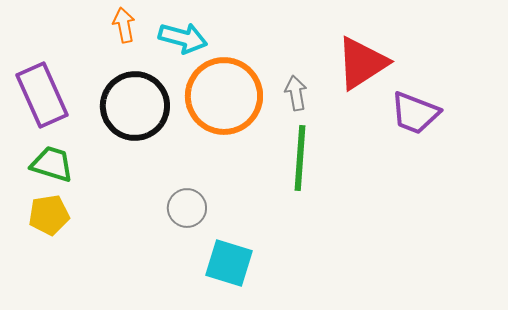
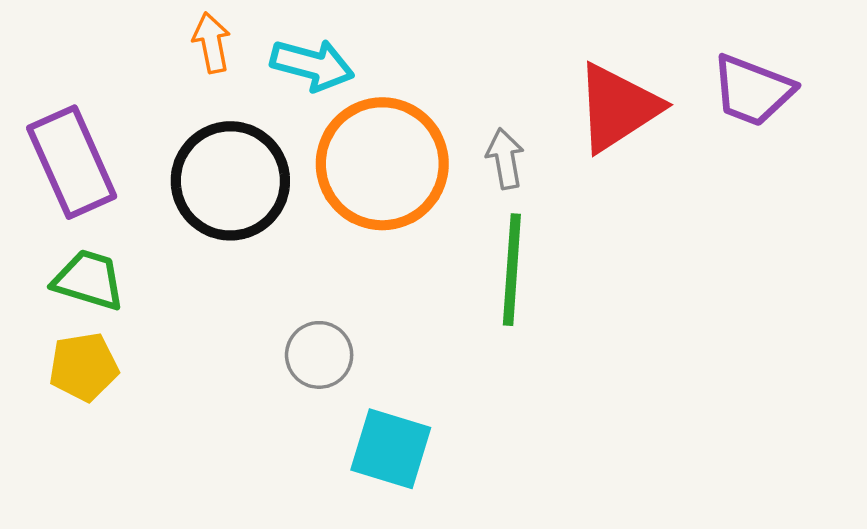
purple trapezoid: (415, 113) -> (753, 90), moved

